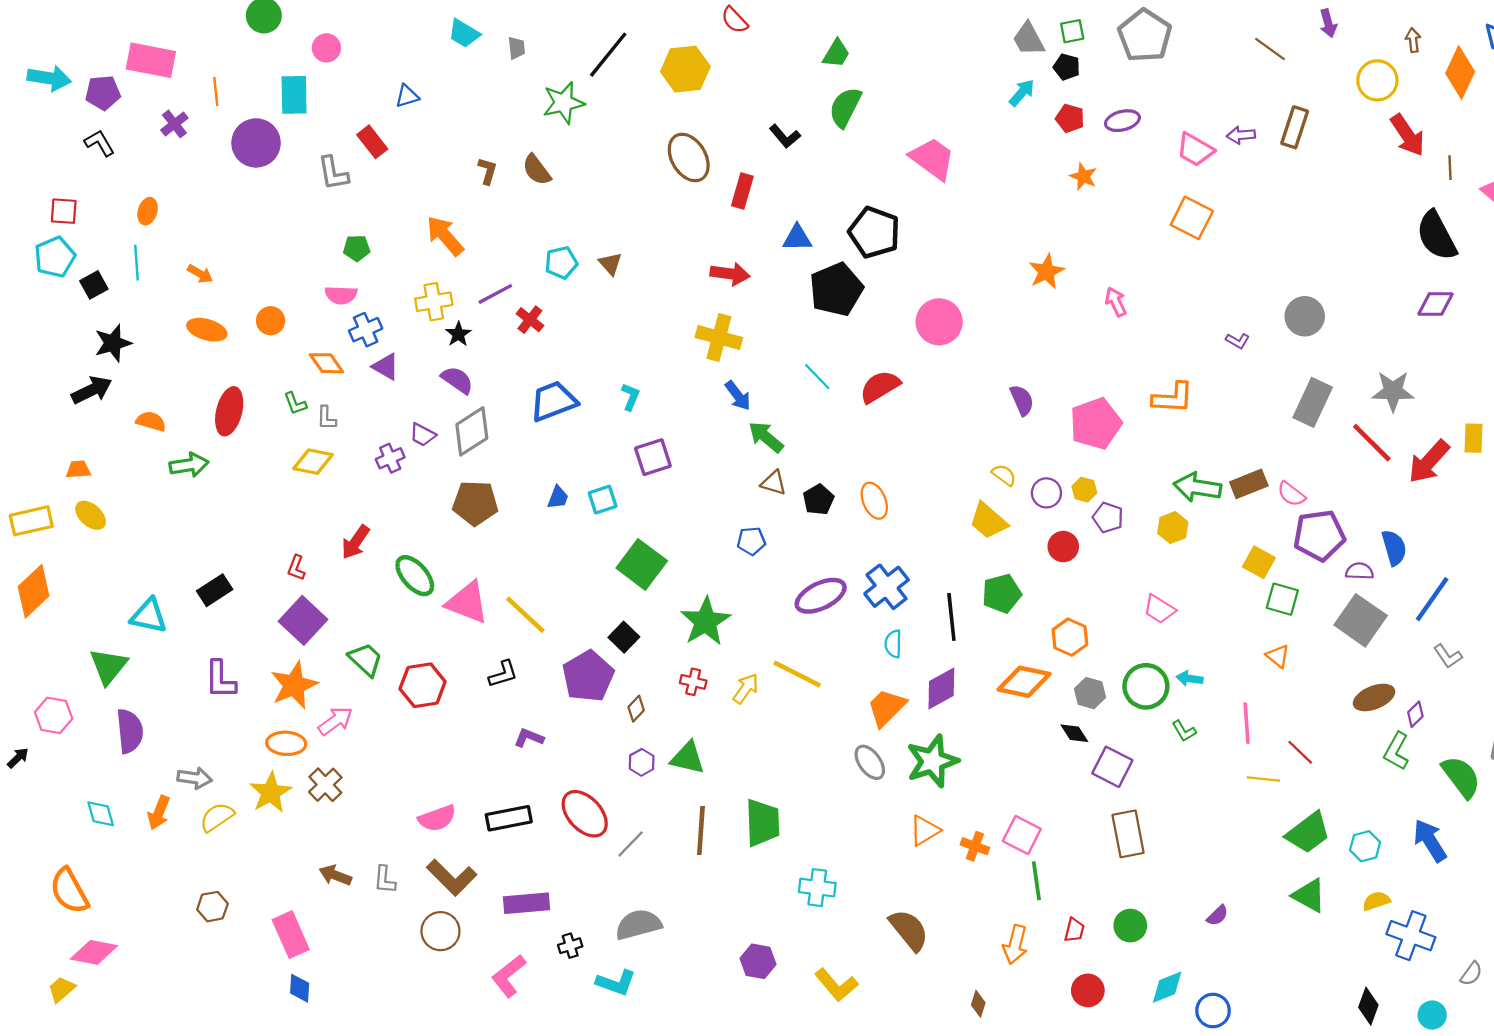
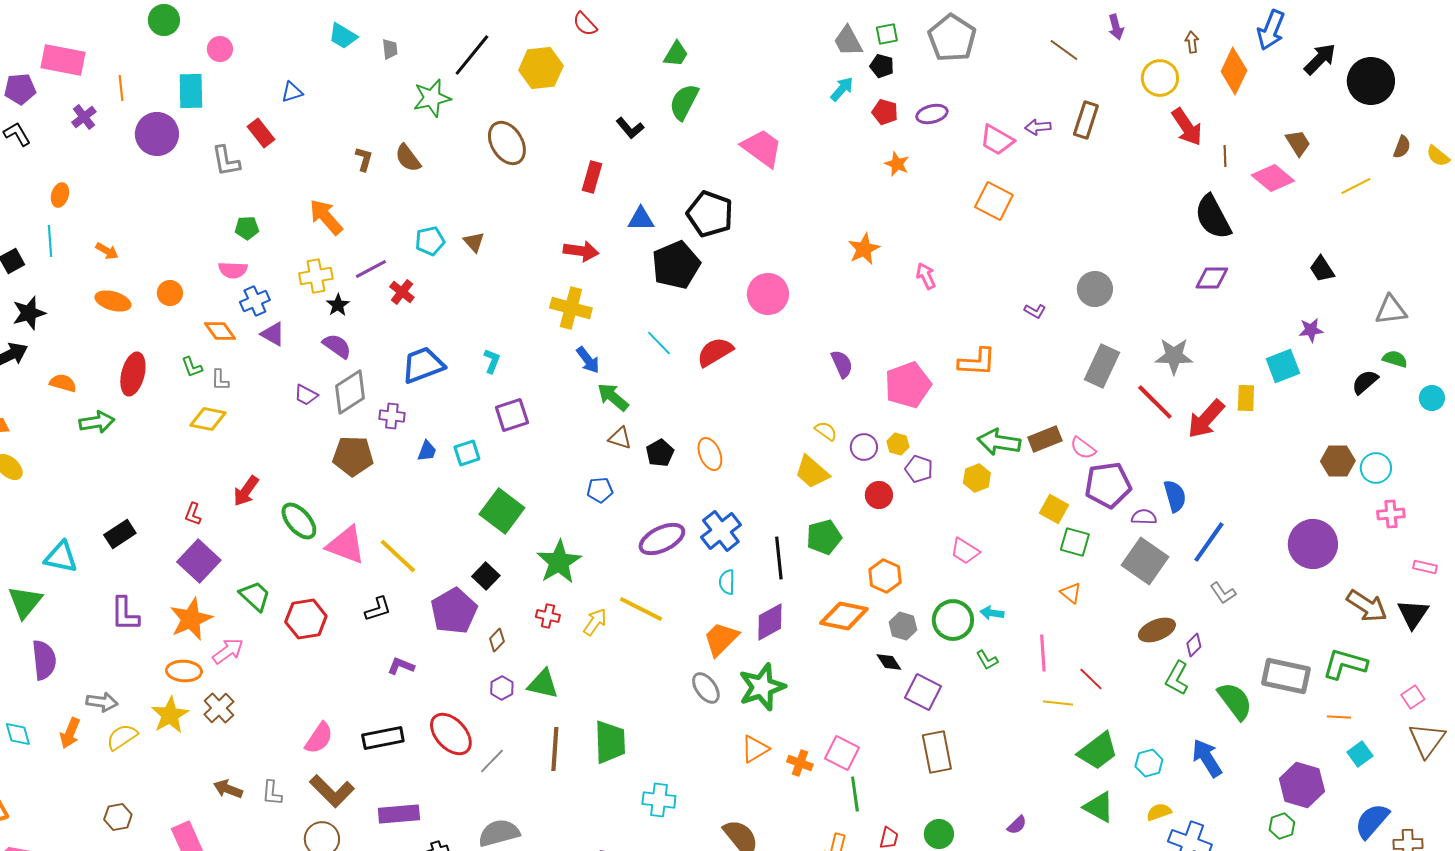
brown ellipse: (689, 158) -> (507, 143), moved
purple cross: (390, 458) -> (392, 416), moved, turned 30
pink semicircle: (437, 818) -> (319, 738), turned -36

